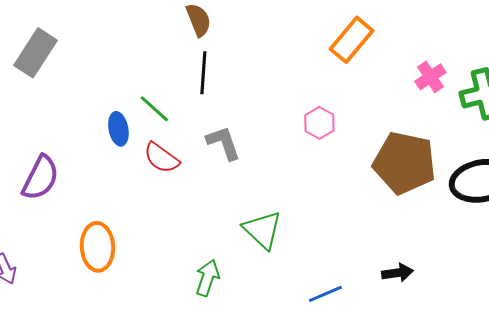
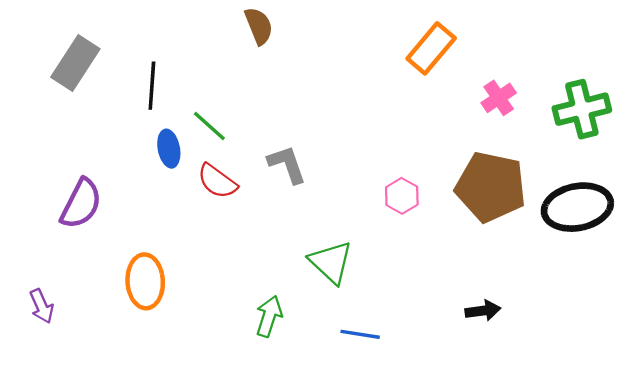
black line: (203, 73) -> (152, 86), moved
pink cross: (430, 77) -> (499, 98), moved
pink hexagon: (319, 123) -> (402, 196), moved
blue line: (325, 294) -> (360, 334), moved, turned 32

